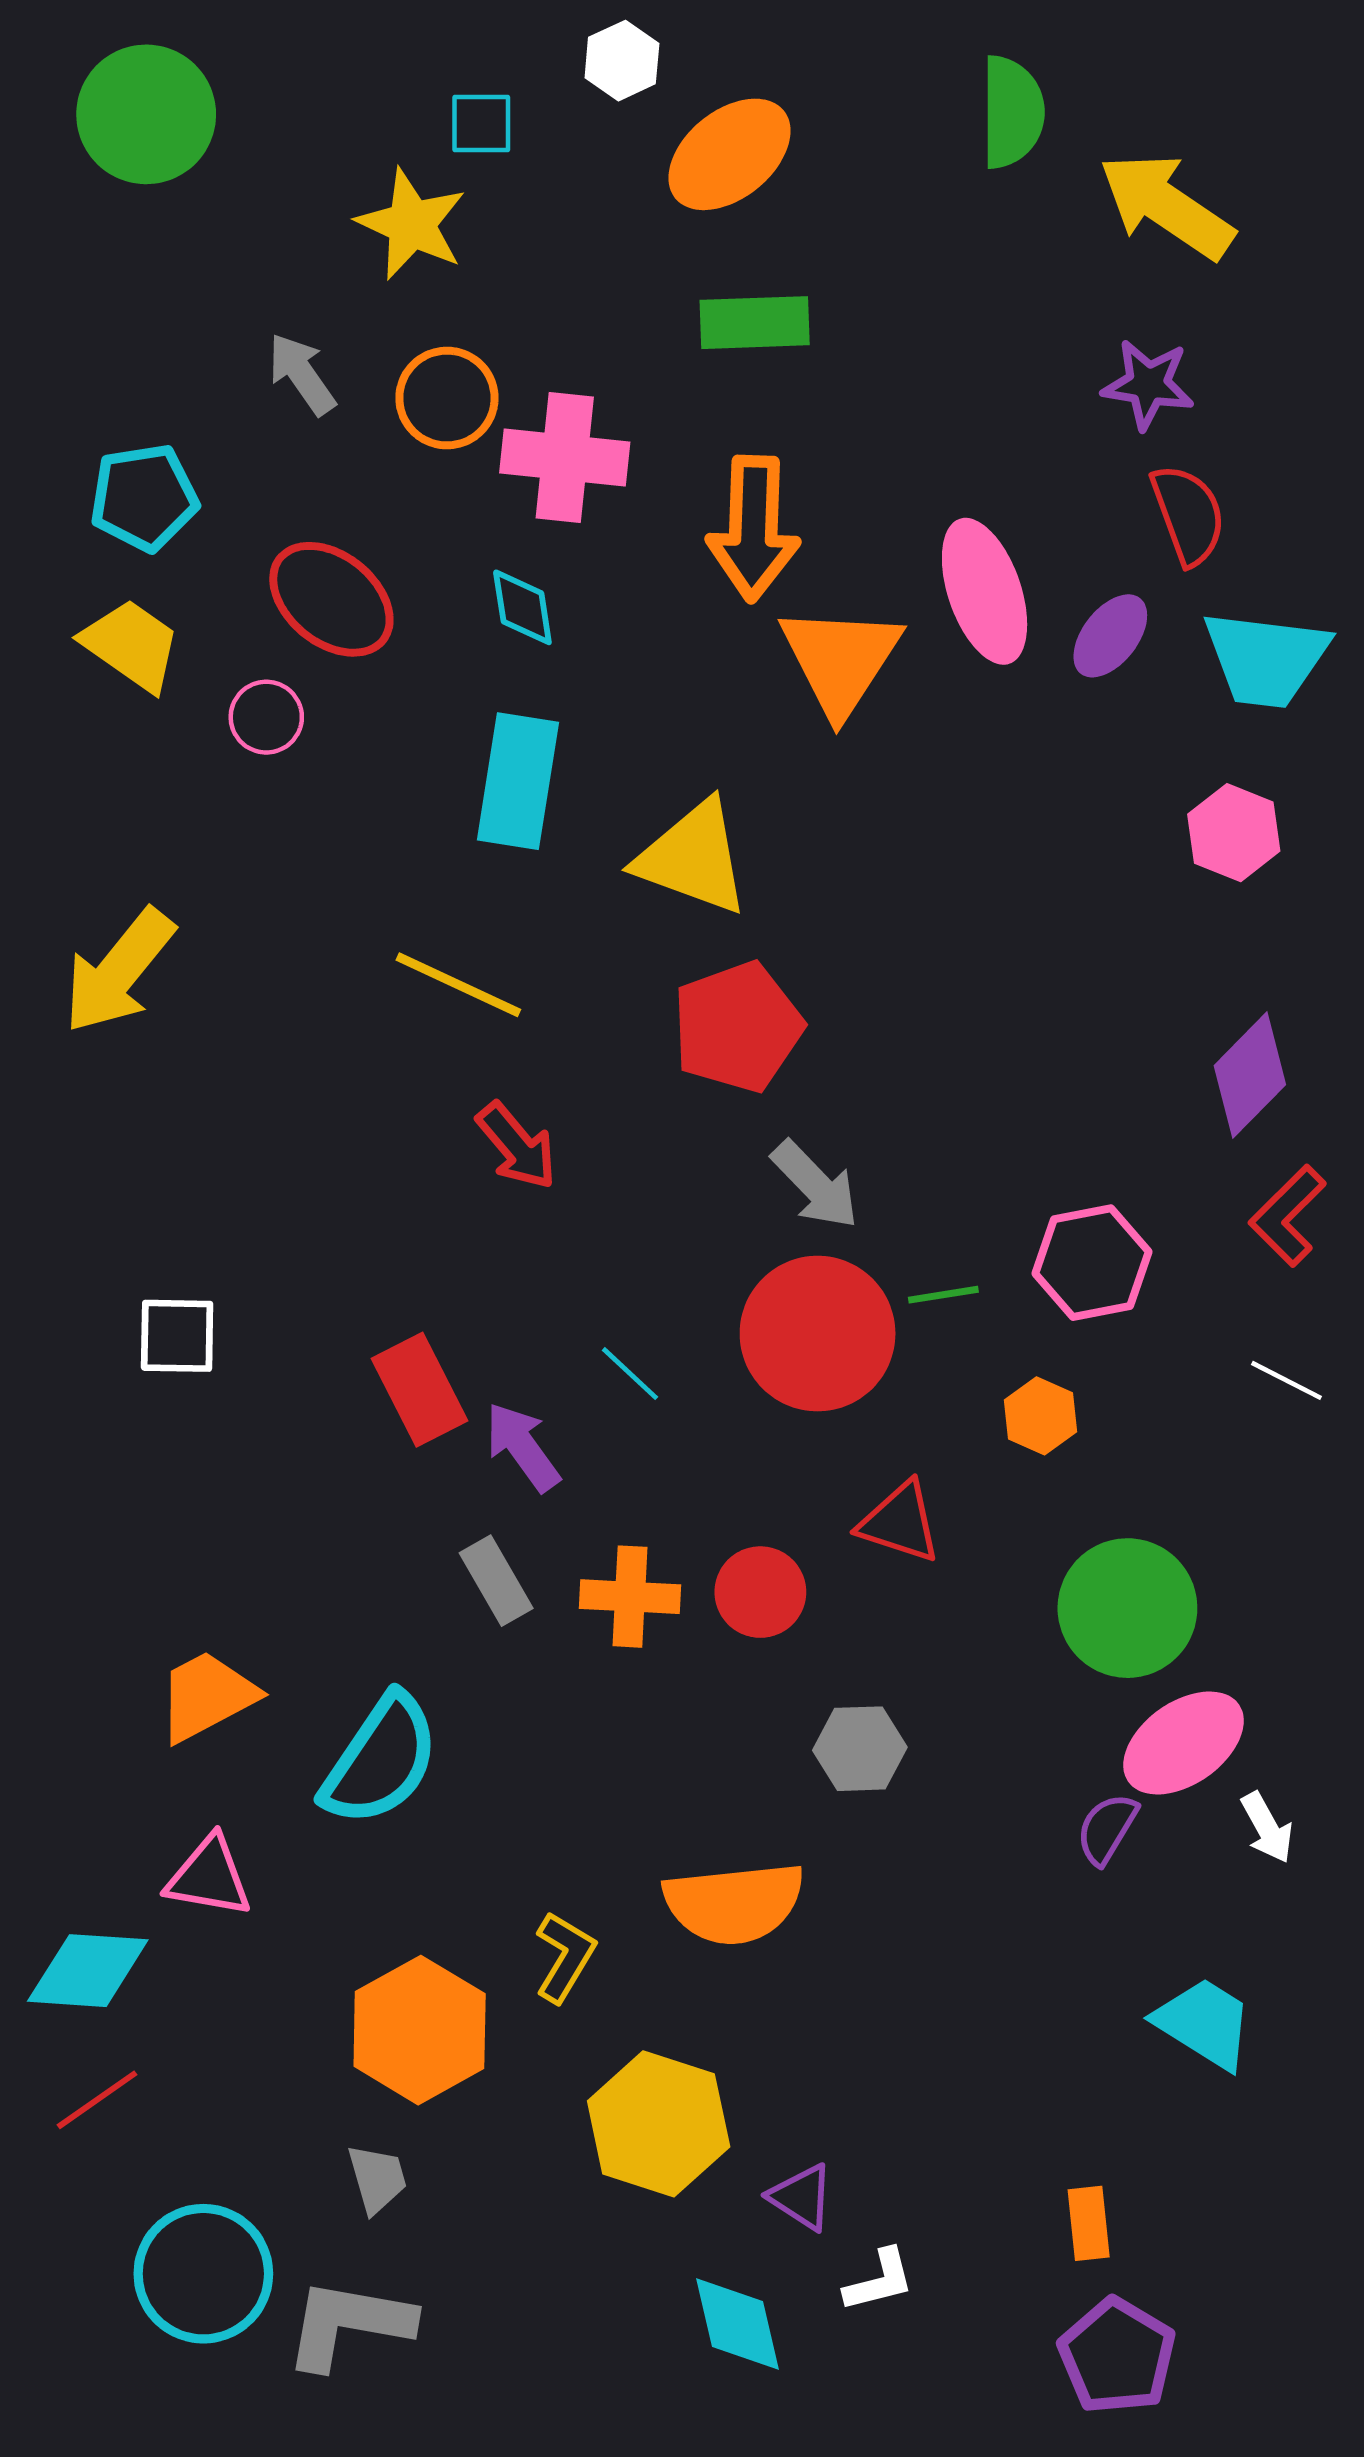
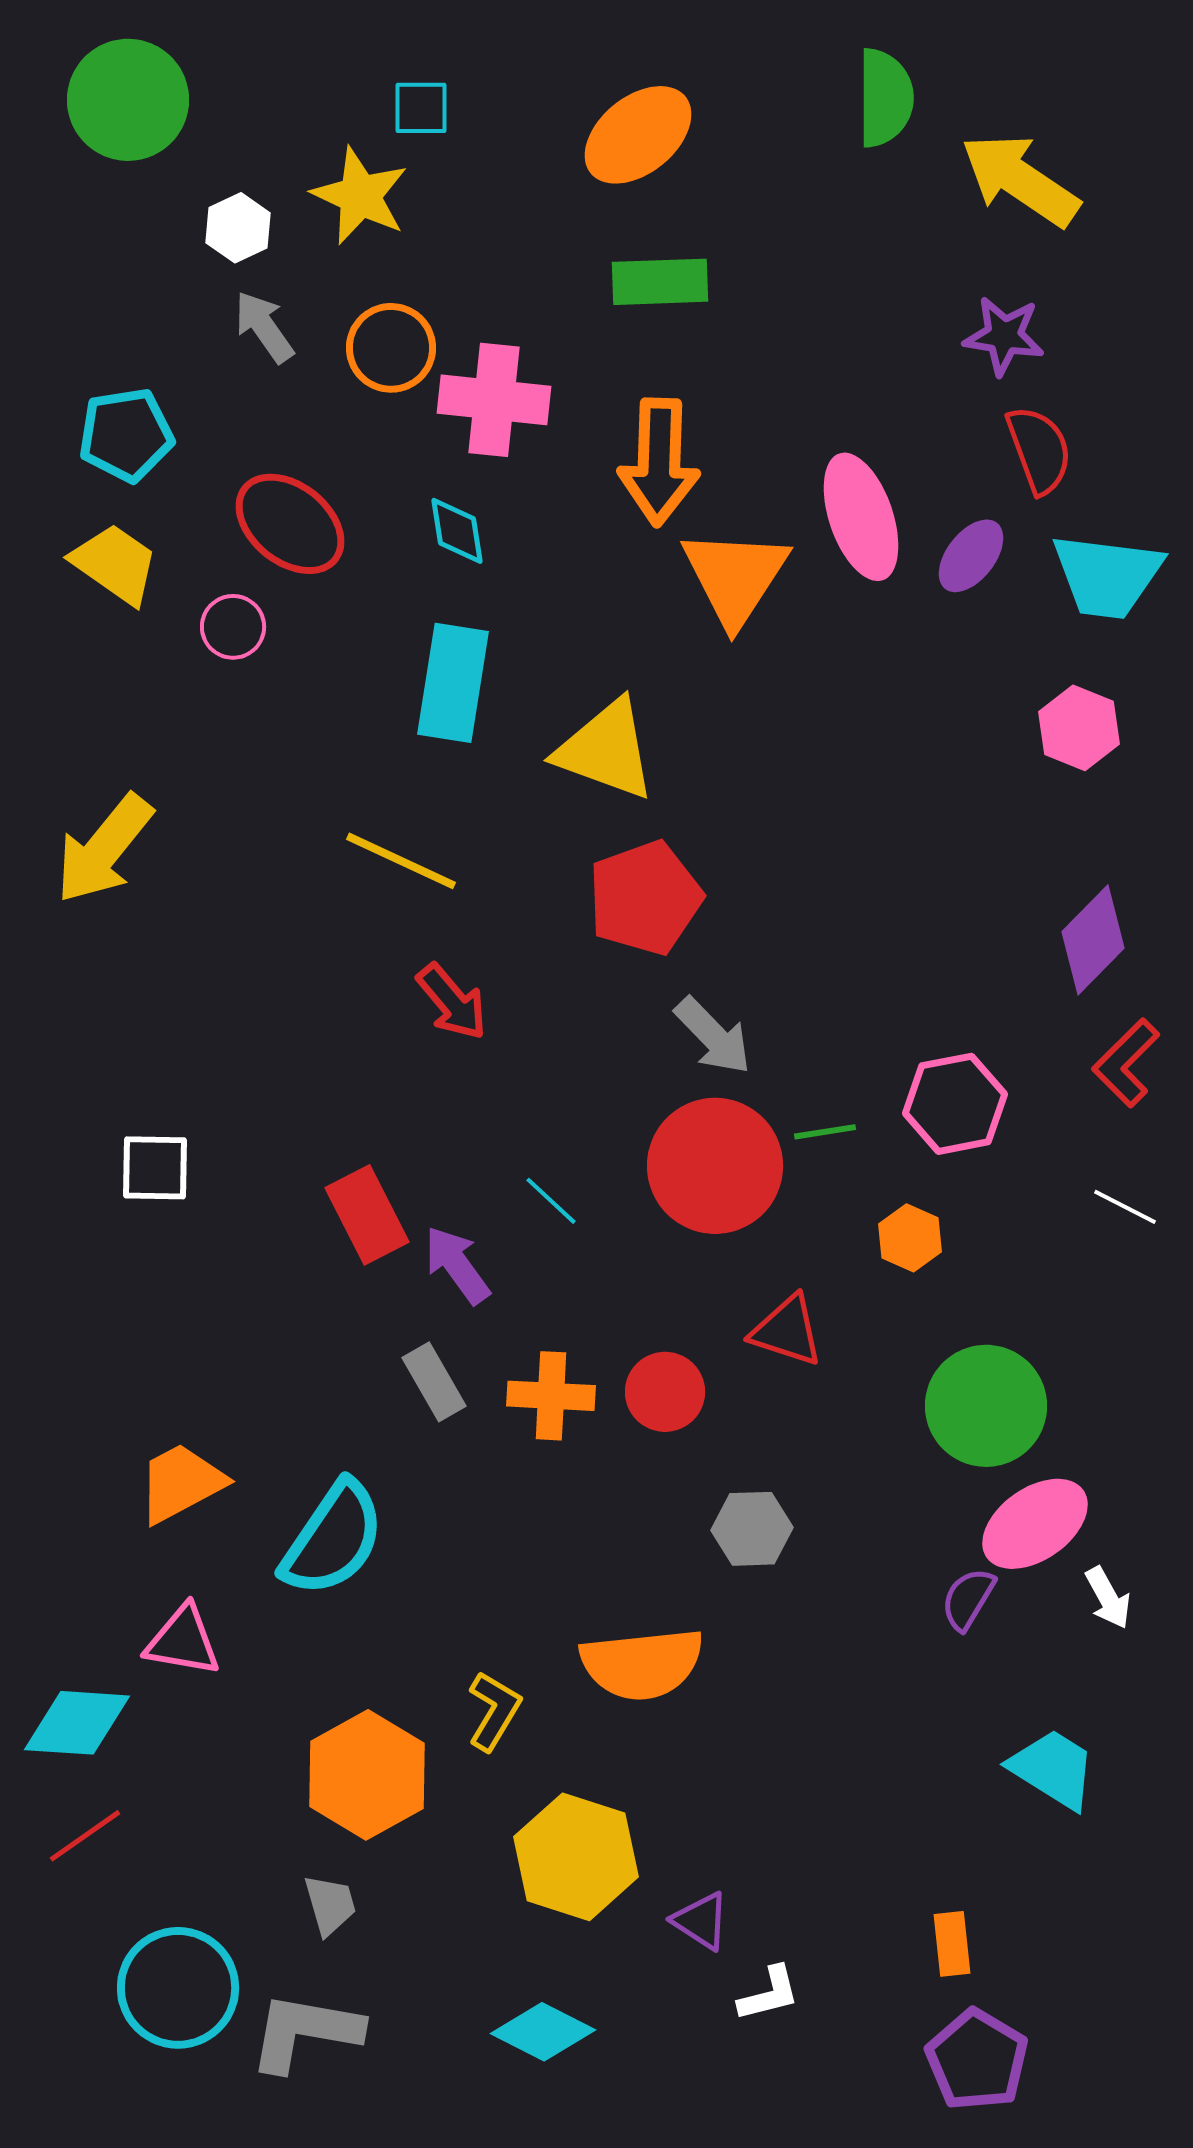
white hexagon: (622, 61) -> (238, 228), moved
cyan diamond: (737, 2324) -> (543, 2032), moved, turned -50

